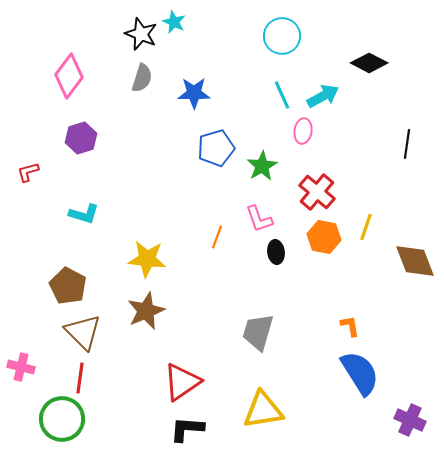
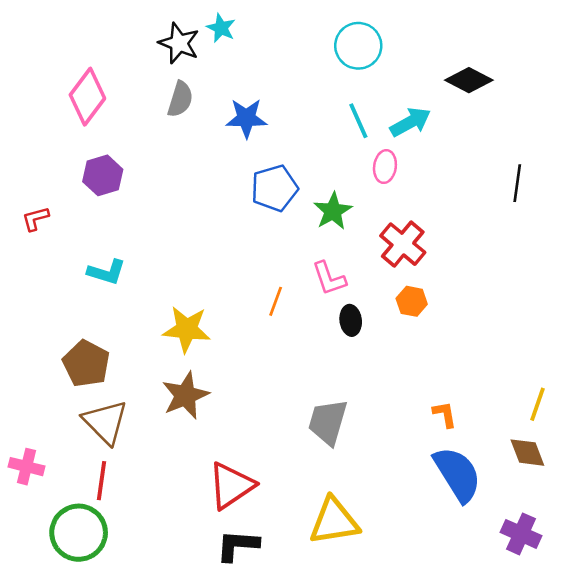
yellow line: (366, 227) -> (538, 404), moved
orange hexagon: (324, 237) -> (412, 301), size x0.7
brown diamond: (415, 261) -> (527, 453), moved, size x0.7

